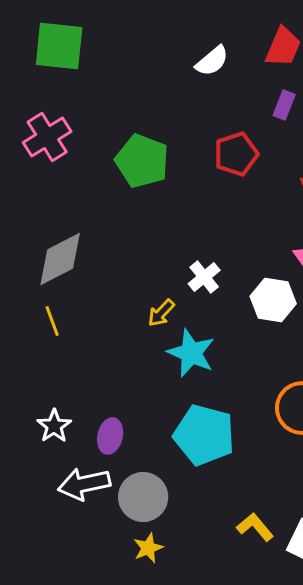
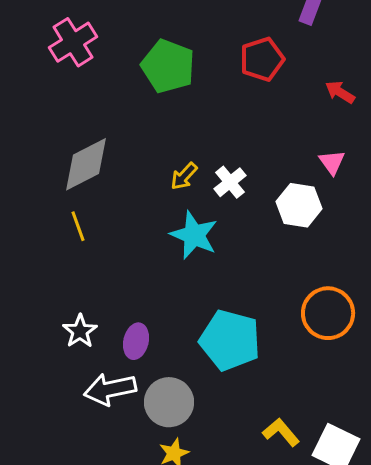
yellow arrow: (161, 313) -> (184, 176), moved
cyan star: (191, 353) -> (194, 235), moved

